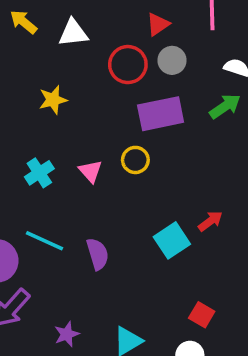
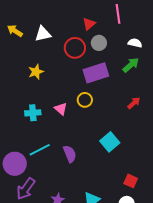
cyan cross: (39, 173) -> (33, 113), turned 35
red arrow: (210, 221) -> (134, 103), moved
cyan line: (44, 241) -> (40, 150), turned -45

